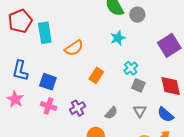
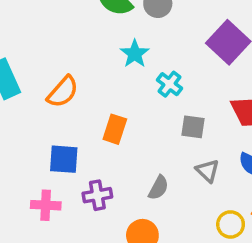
cyan cross: (131, 68) -> (170, 84), moved
blue square: (48, 82) -> (64, 159), moved
purple cross: (78, 108) -> (97, 195), turned 35

